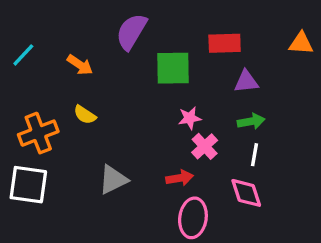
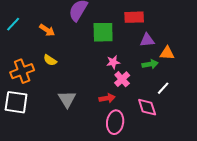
orange triangle: (301, 43) -> (167, 53), moved
white line: (254, 155) -> (163, 88), moved, turned 32
gray triangle: (113, 180) -> (67, 99), turned -36

